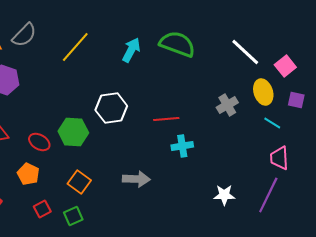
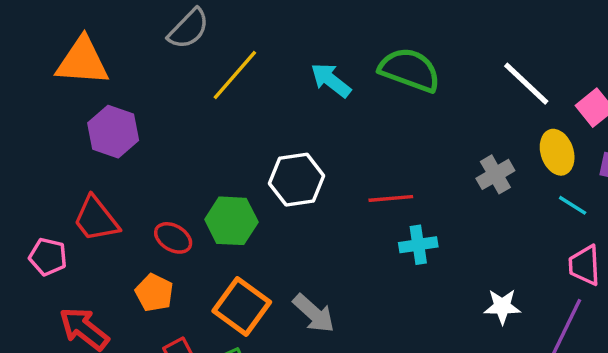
gray semicircle: (24, 35) -> (189, 29), moved
cyan arrow: (131, 50) -> (331, 80), turned -80
gray arrow: (136, 179) -> (314, 313), moved, turned 40
orange square: (79, 182) -> (242, 306), size x1.4
white star: (224, 195) -> (502, 306), moved

